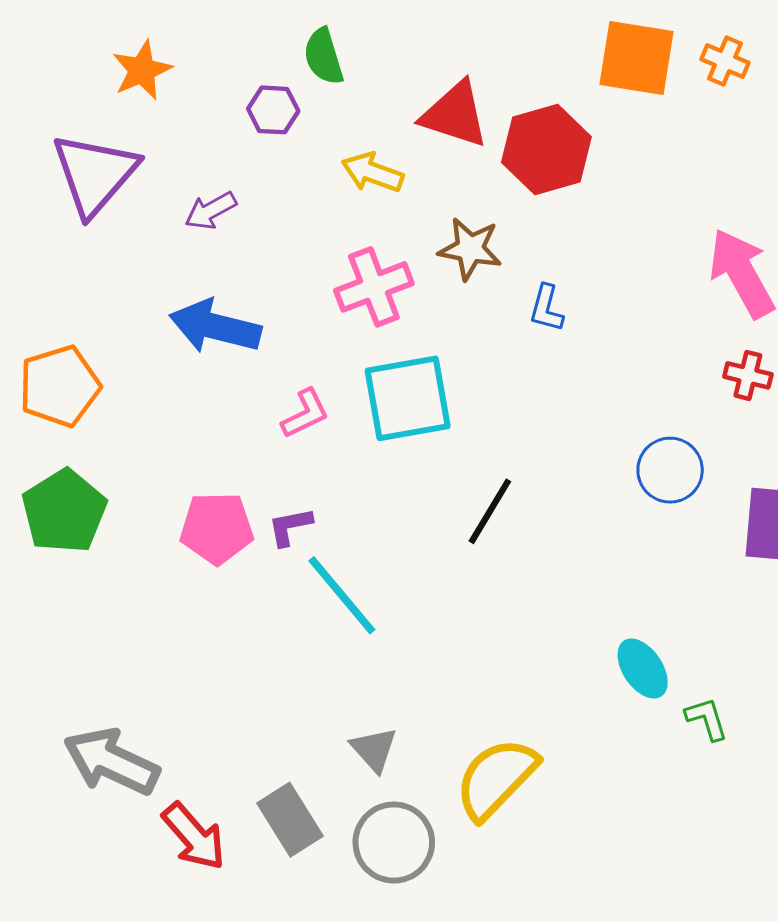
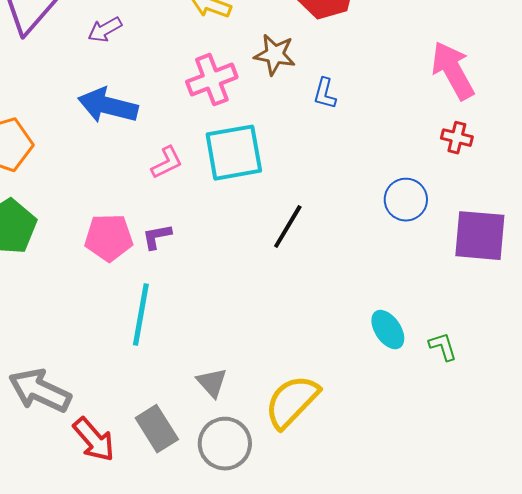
cyan line: (342, 595) -> (141, 315), moved, turned 50
green L-shape: (707, 719) -> (443, 347), moved

